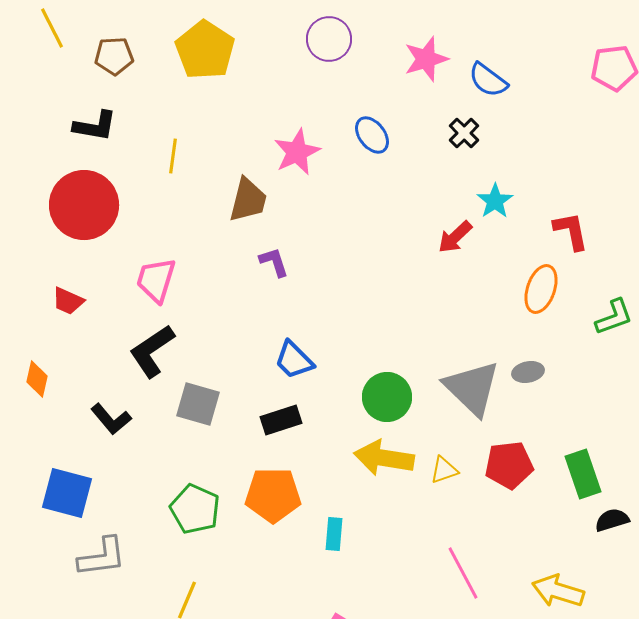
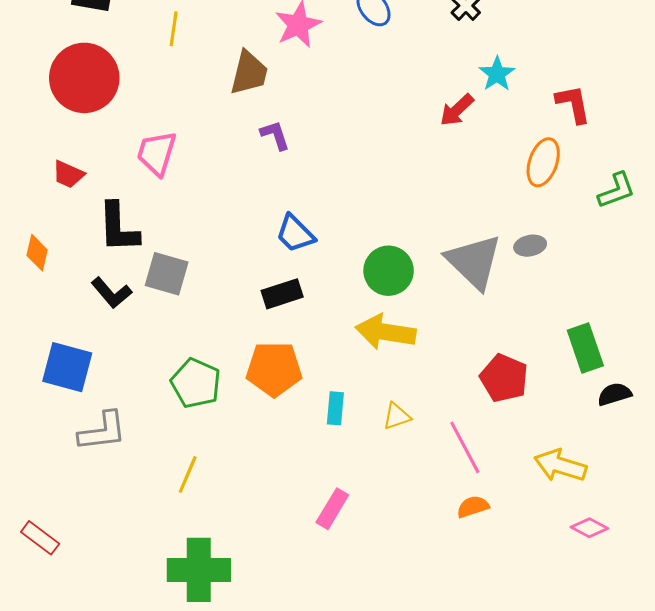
black L-shape: (152, 351) -> (118, 228), moved, turned -58
gray square: (198, 404) -> (167, 274), moved
red pentagon: (509, 465) -> (504, 378), moved, turned 30
yellow triangle: (444, 470) -> (397, 416), moved

